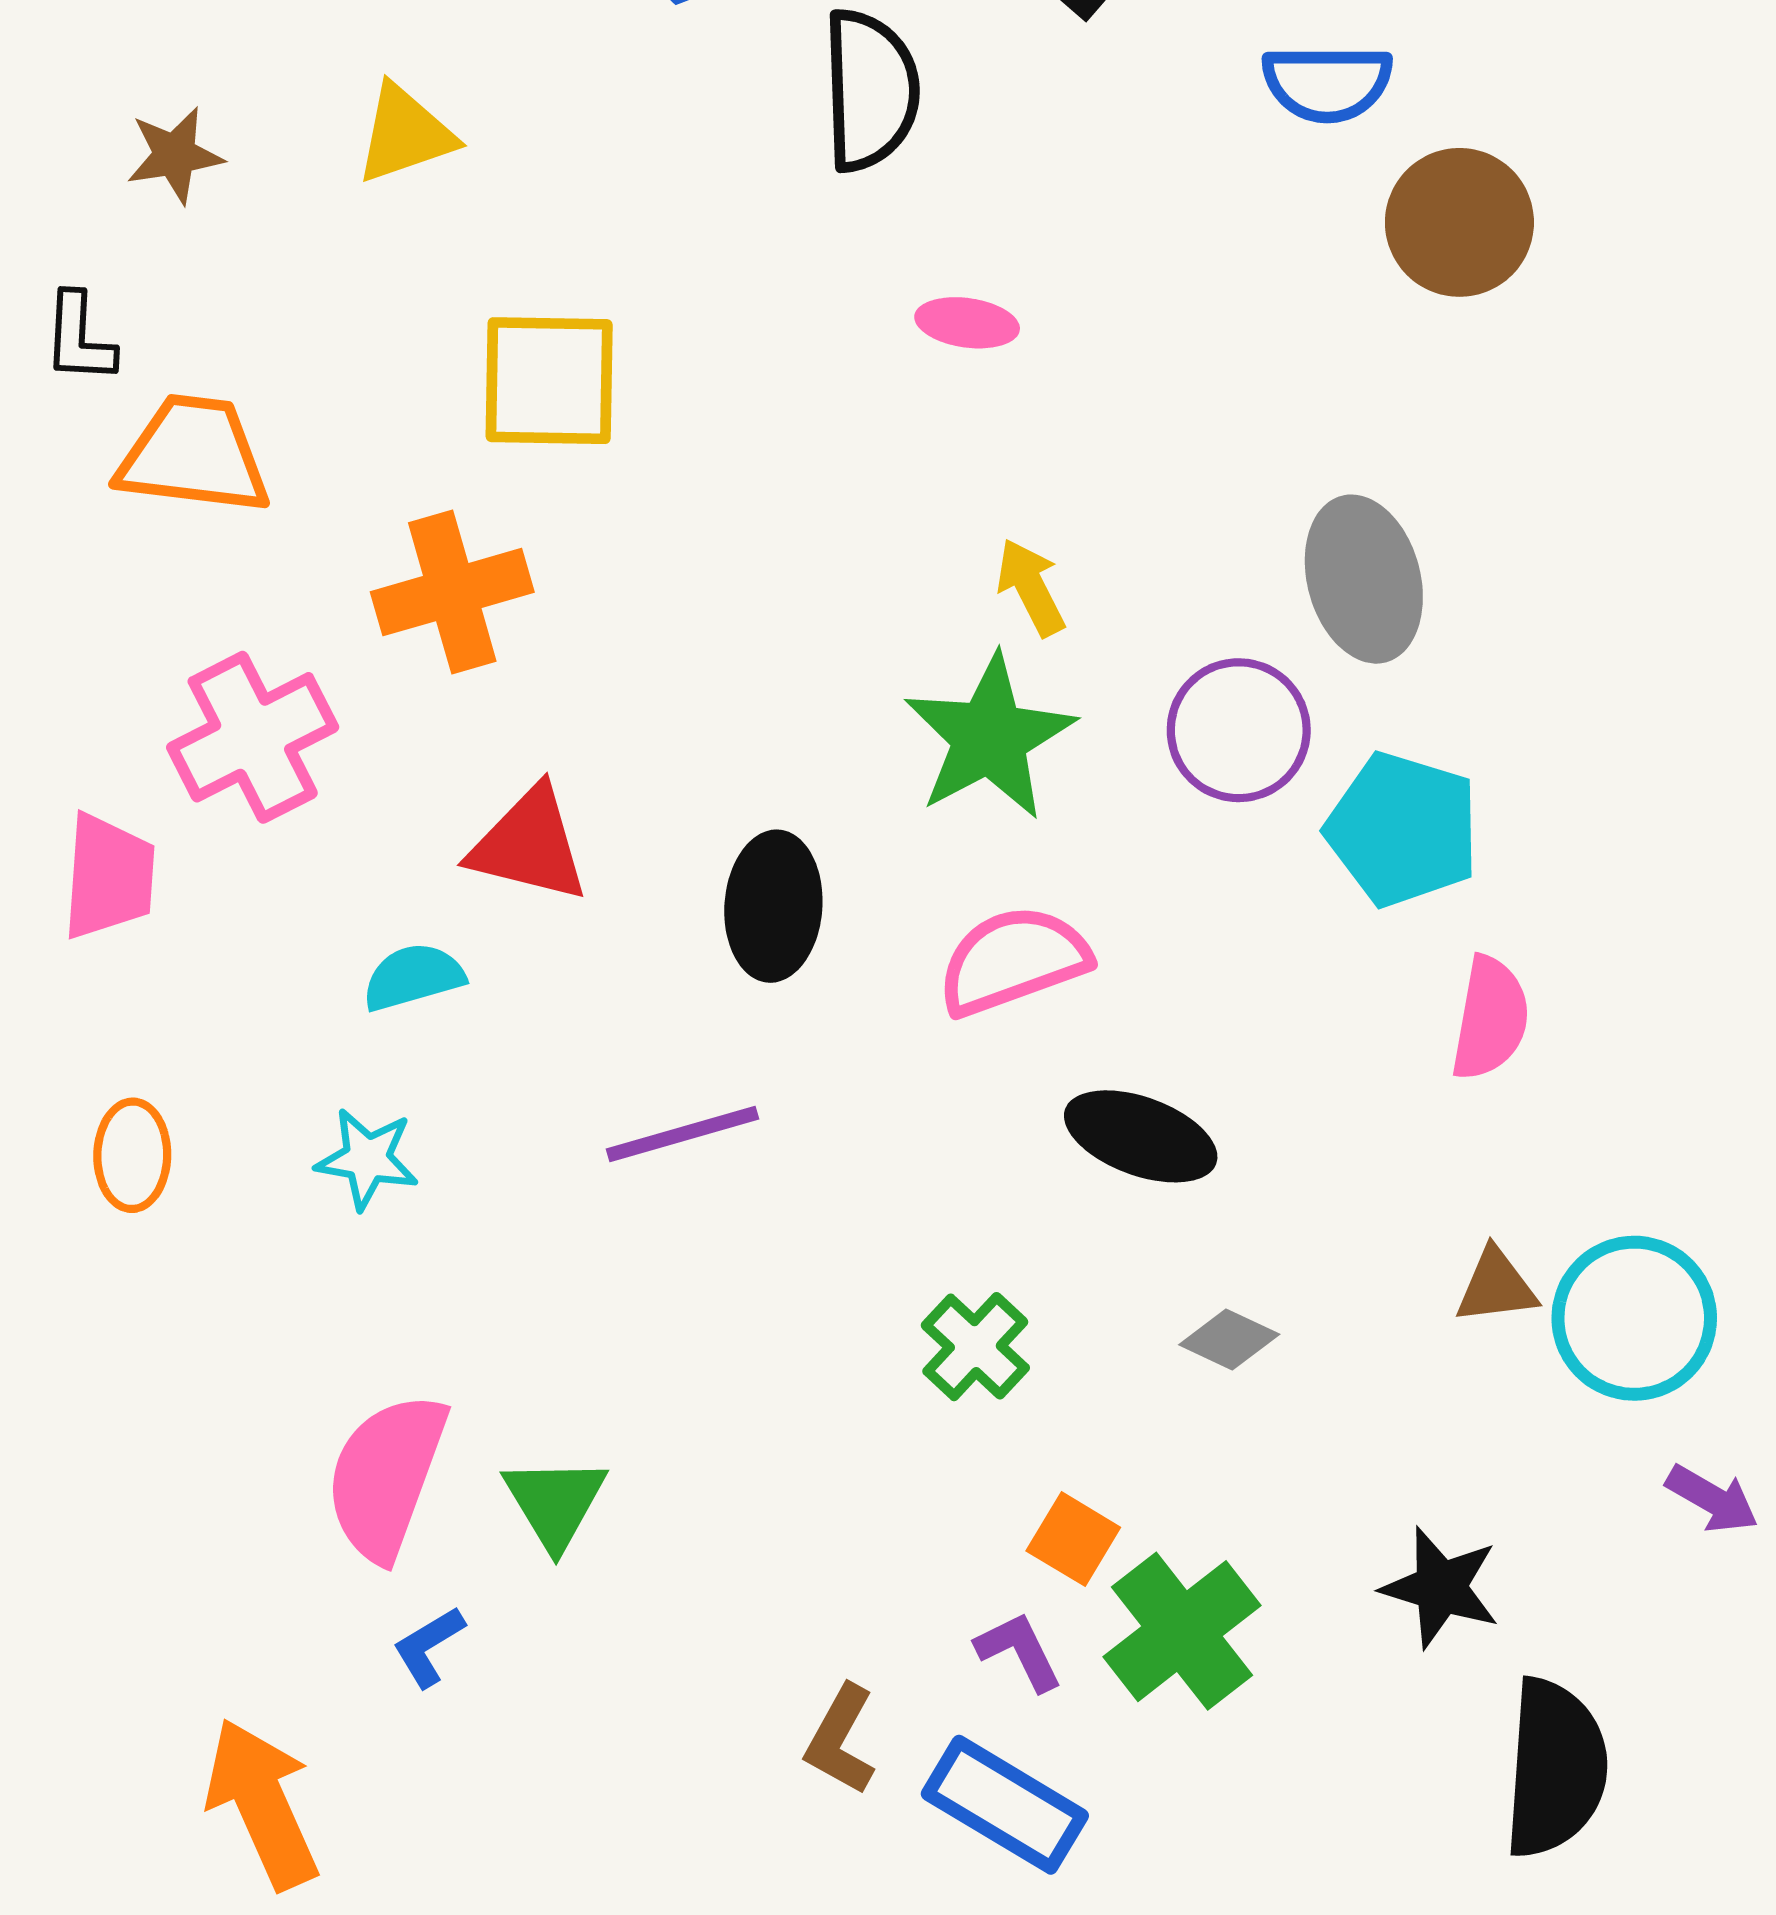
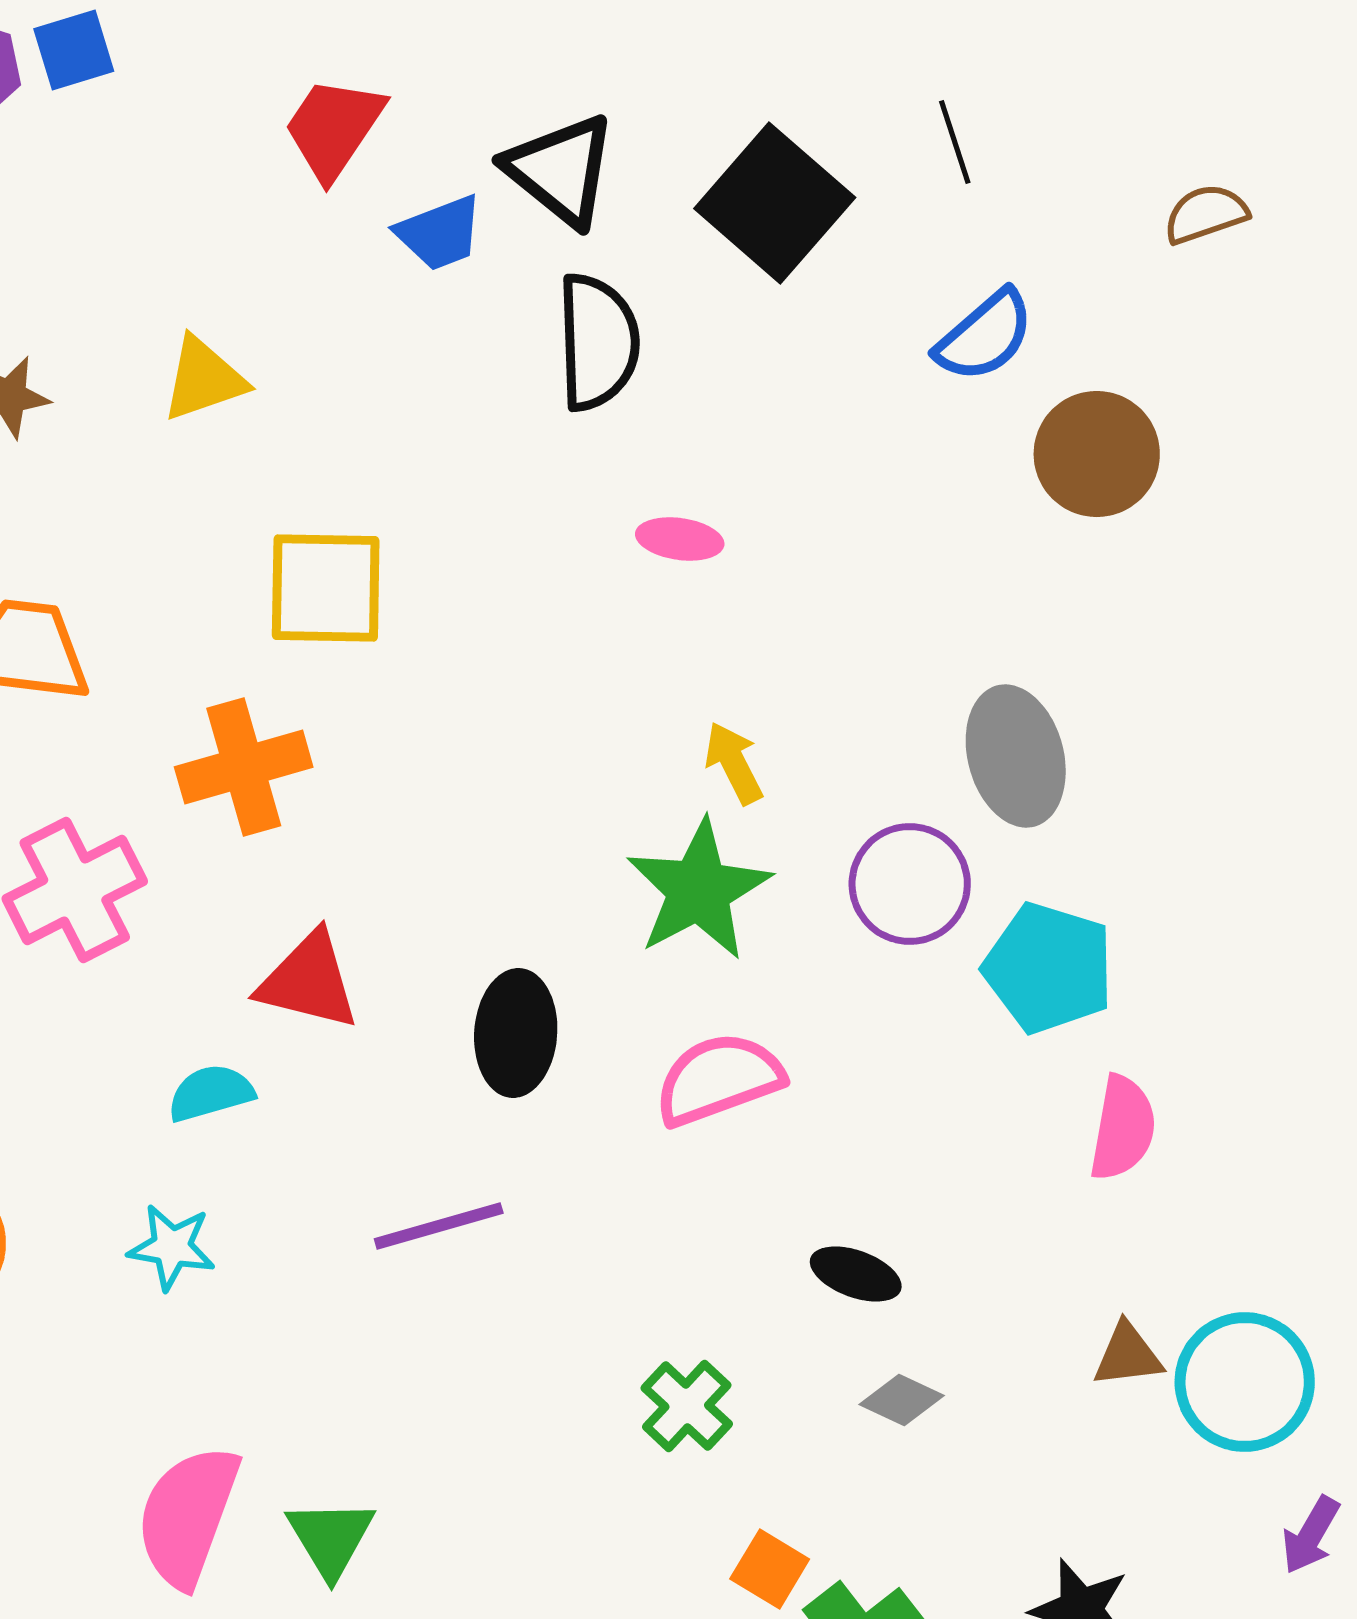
blue semicircle: (1327, 83) -> (985, 336), turned -41
black ellipse: (1141, 1136) -> (856, 1274), moved, size x0.7
purple arrow: (1712, 1499) -> (1311, 1535), turned 90

